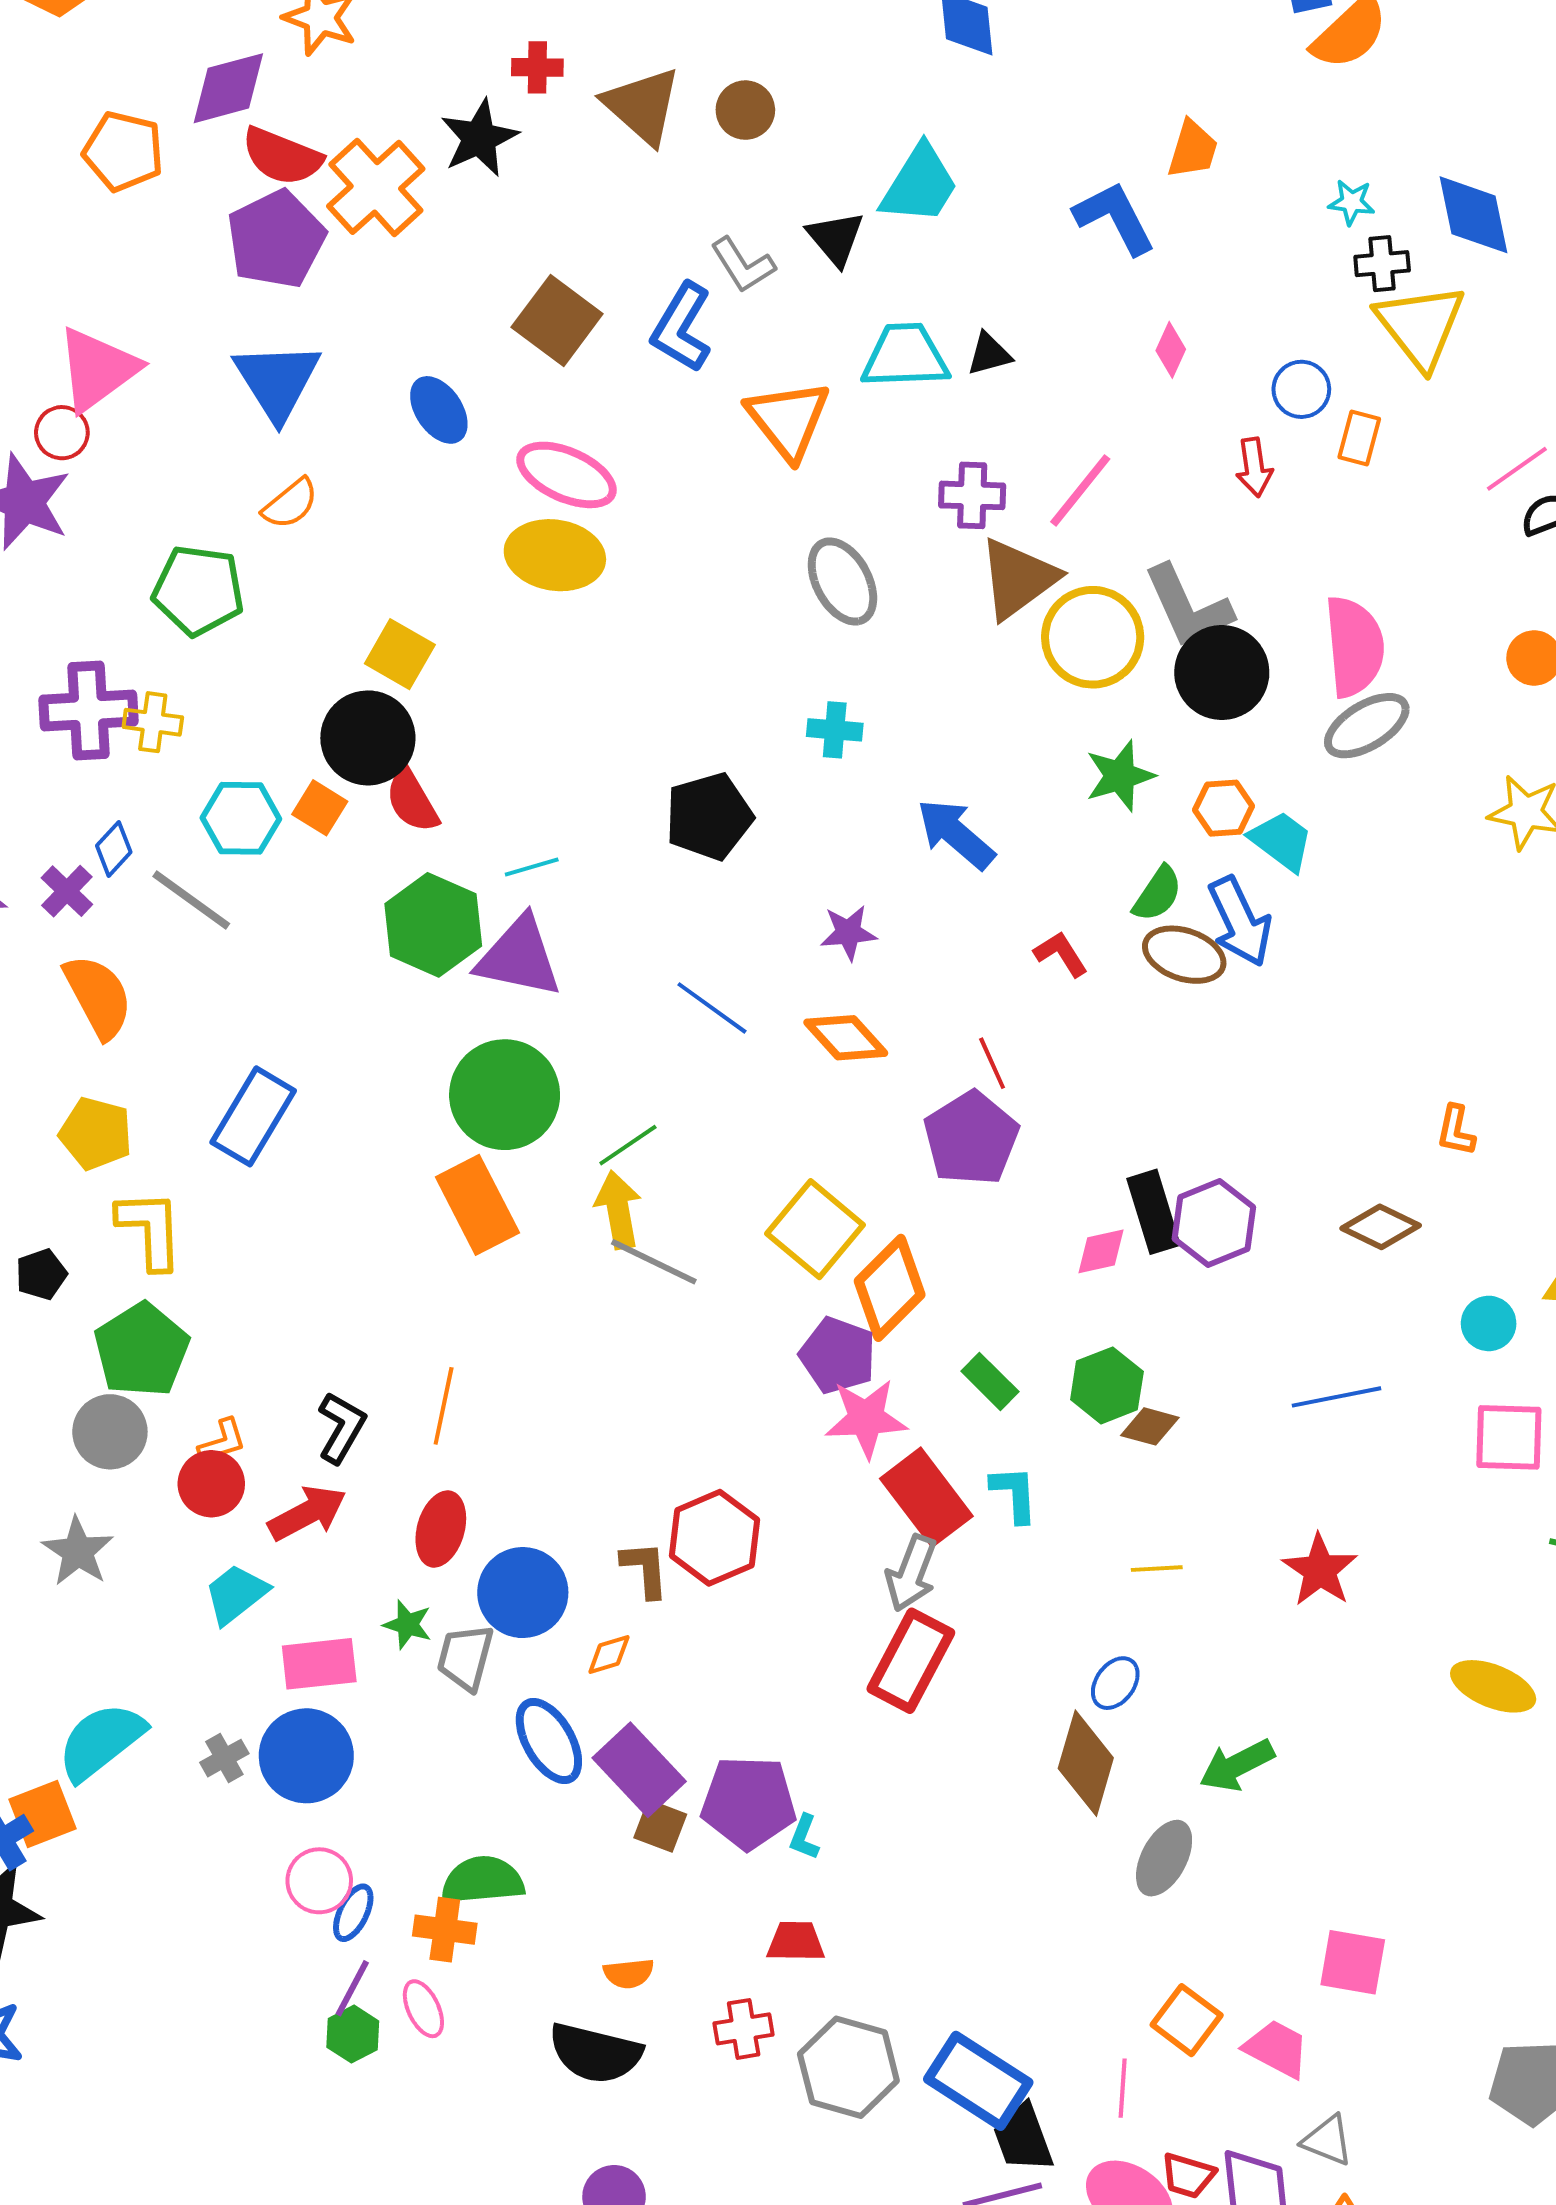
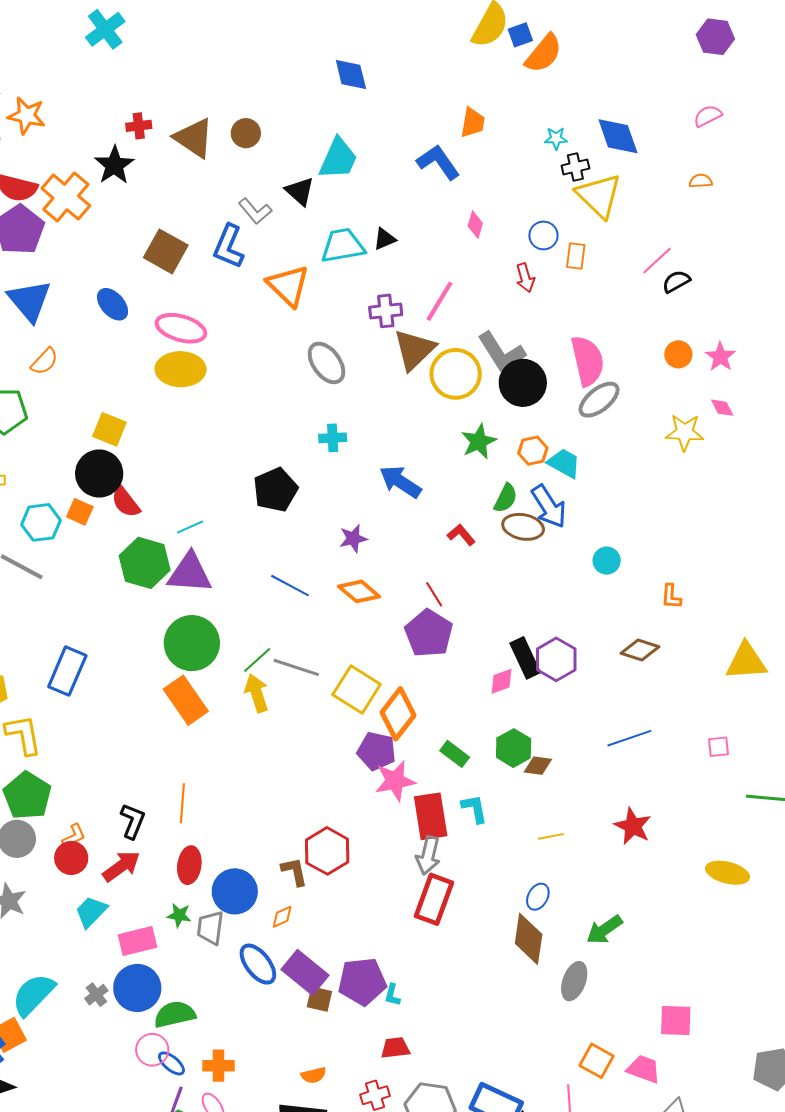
gray line: (654, 1262) -> (296, 667), moved
cyan circle: (1489, 1323) -> (607, 561), moved
pink square: (1509, 1437) -> (719, 747), size x0.6
red rectangle: (926, 1497) -> (431, 816), turned 36
green semicircle: (483, 1880) -> (175, 1014), moved
blue ellipse: (353, 1913) -> (171, 1063), turned -68

